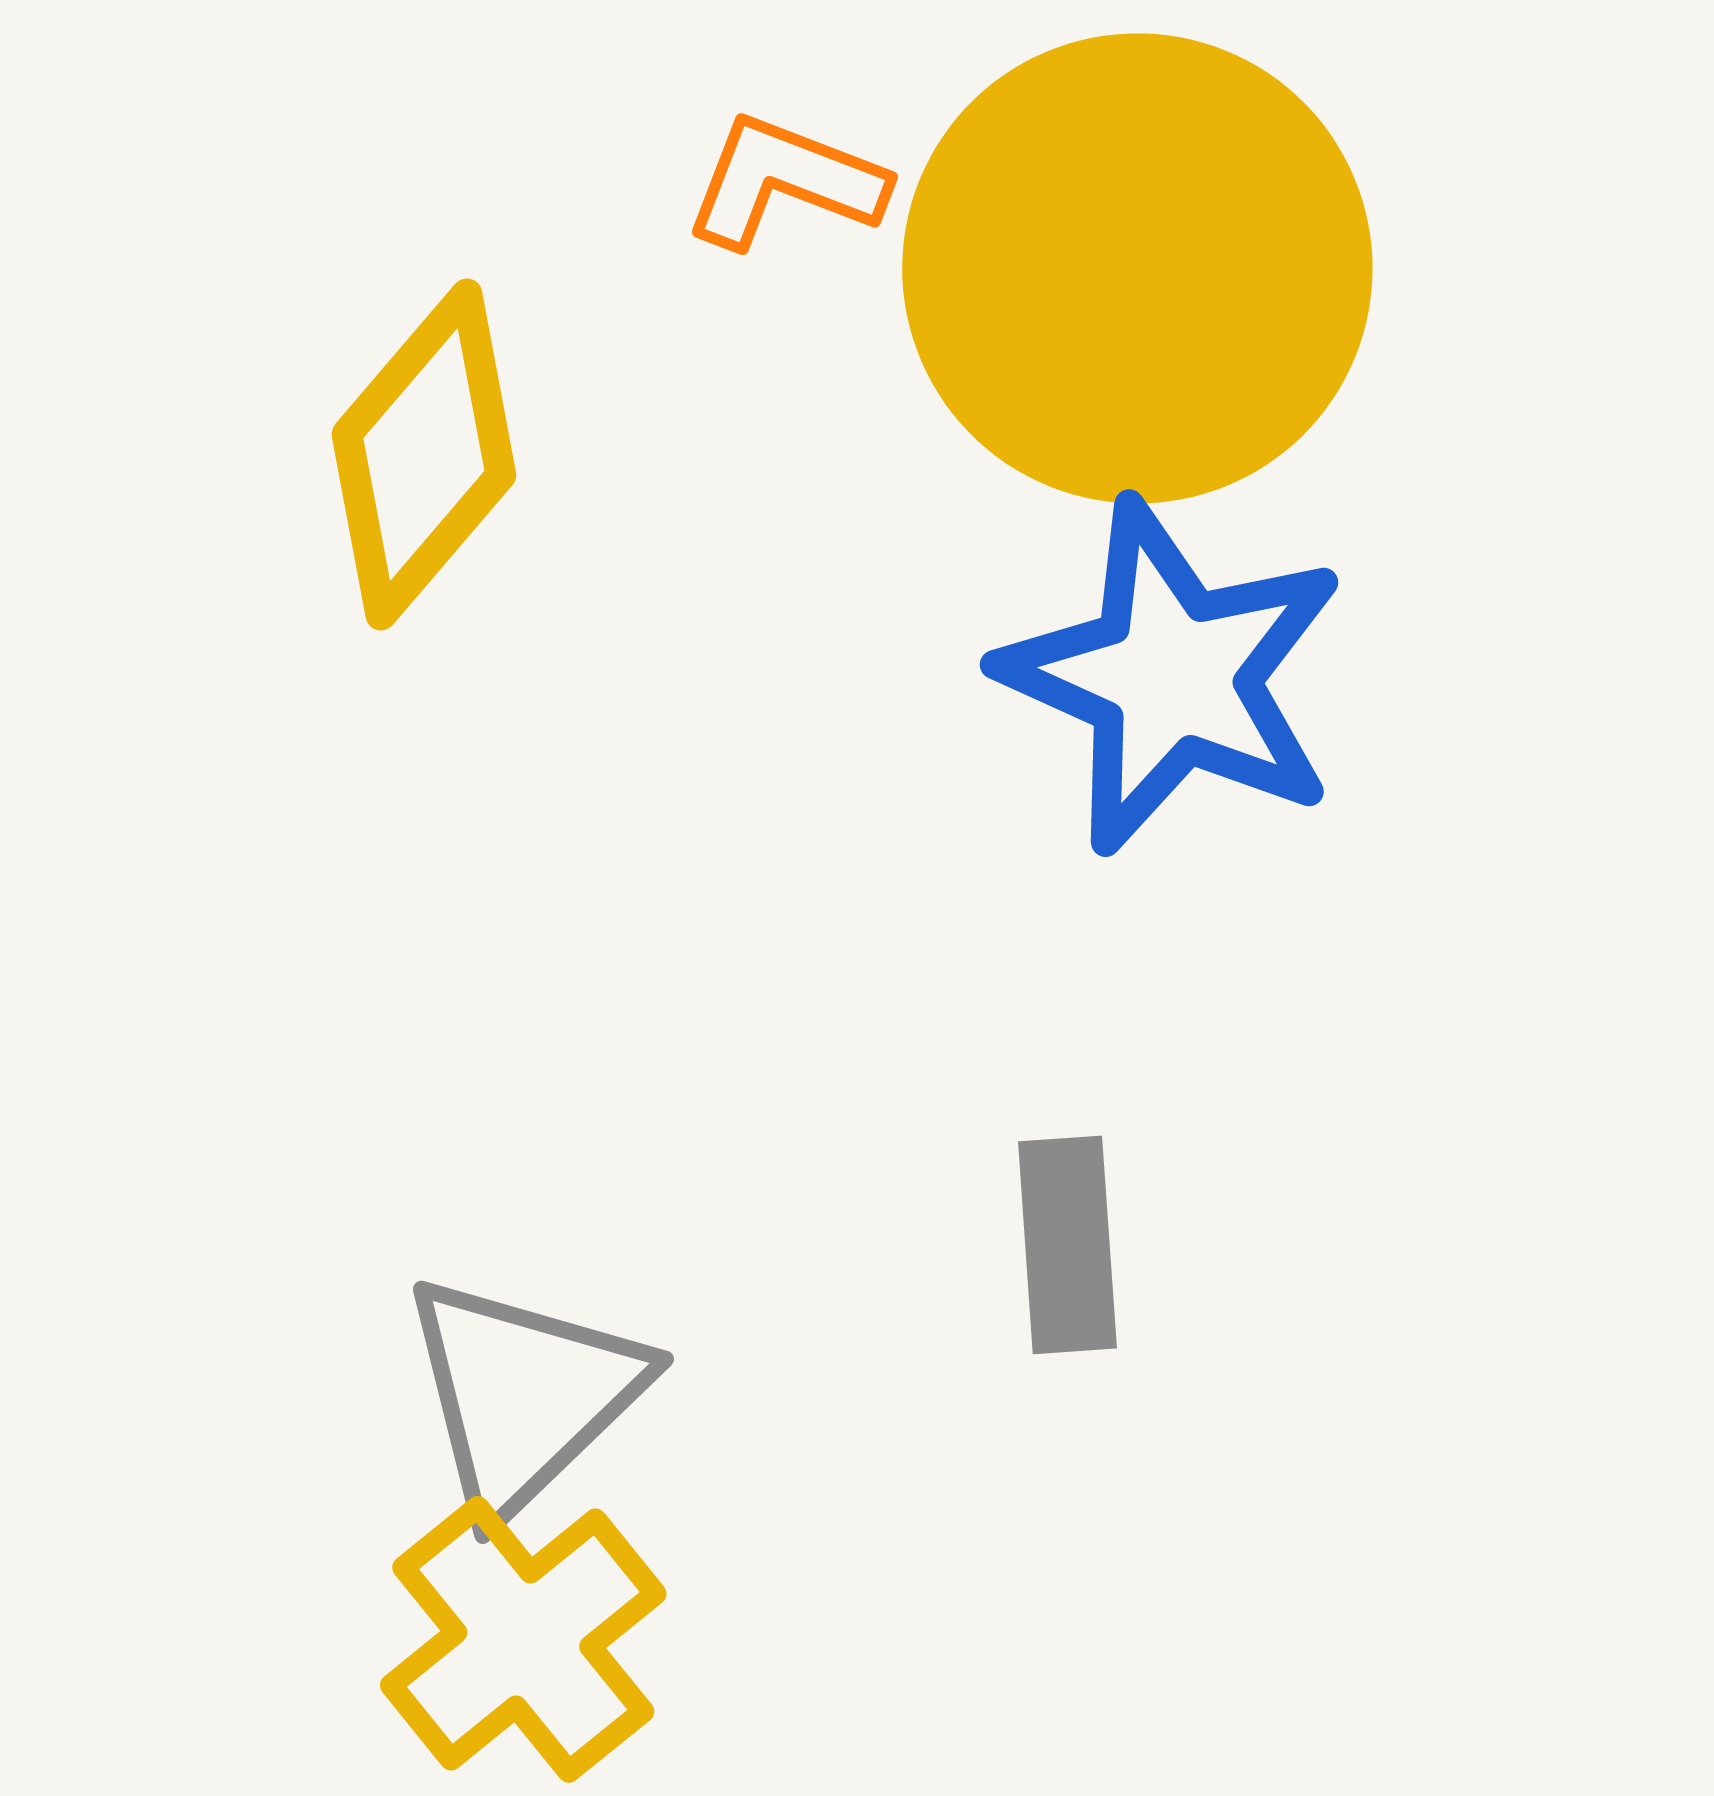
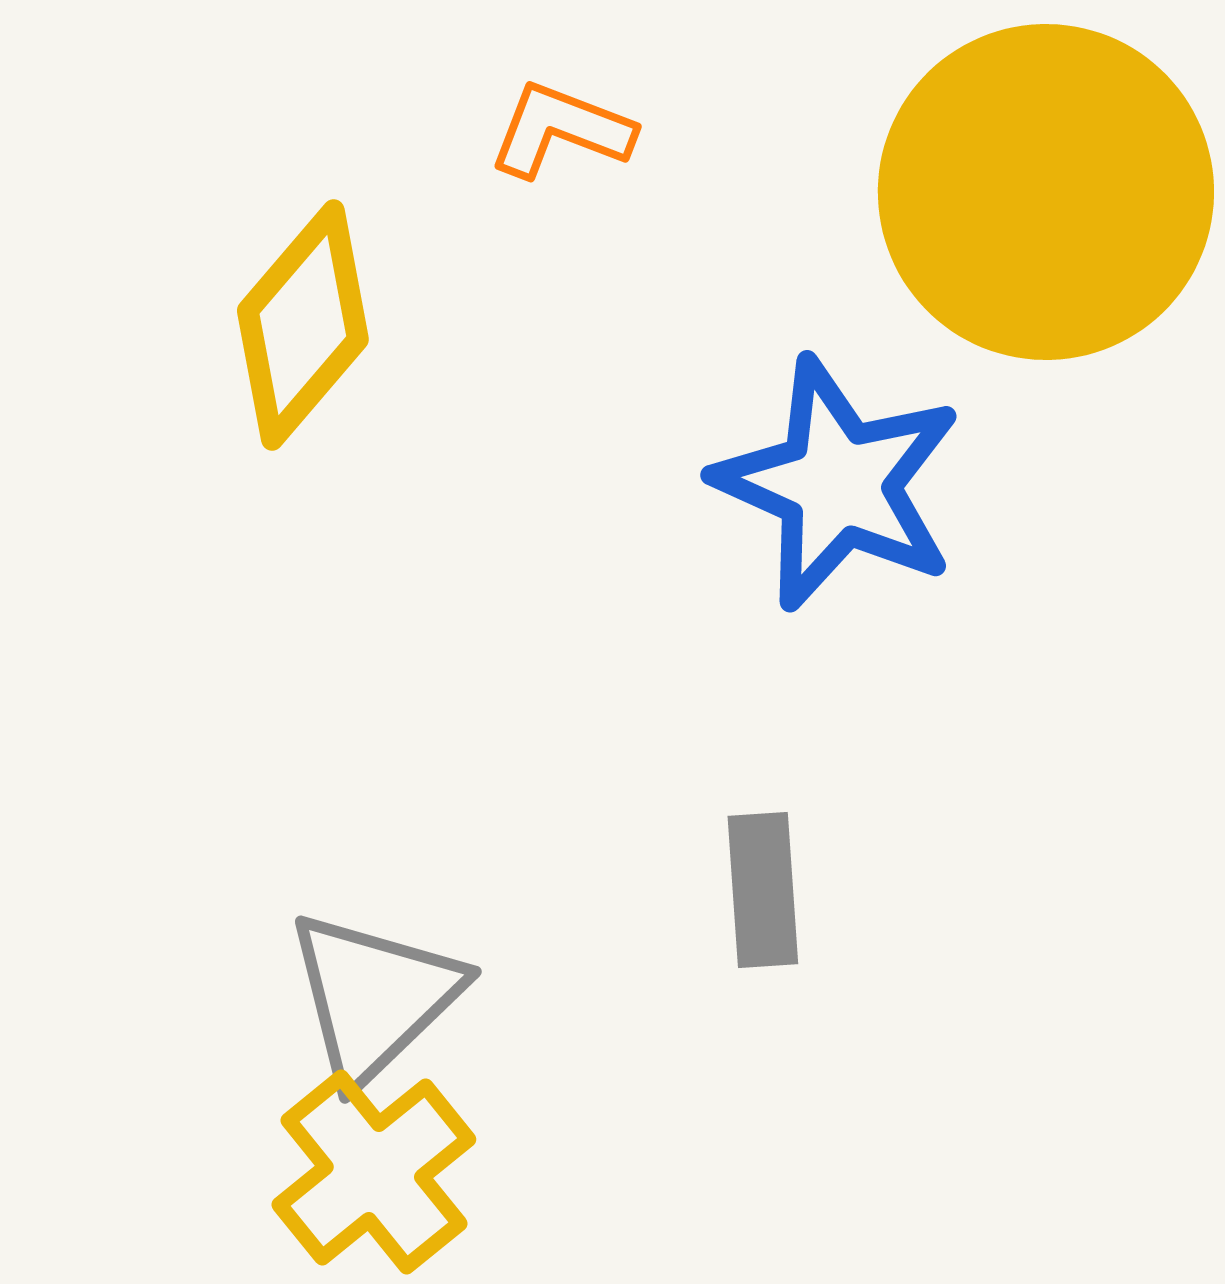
yellow circle: (1137, 268) -> (1046, 192), moved

